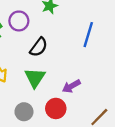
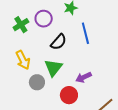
blue line: (88, 35) -> (85, 33), moved, turned -35
gray circle: (24, 112) -> (37, 82), moved

